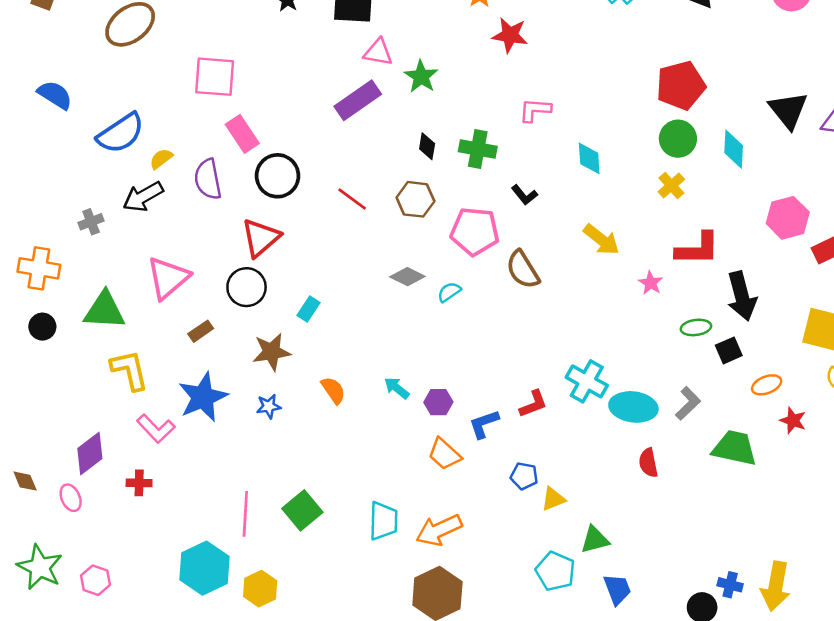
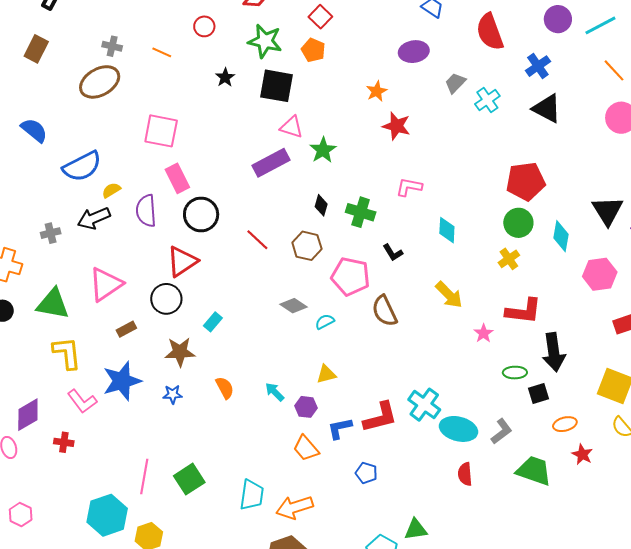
pink hexagon: (788, 218) -> (600, 274), moved
red L-shape: (533, 404) -> (380, 417), size x1.5
yellow triangle: (553, 499) -> (326, 374), moved

